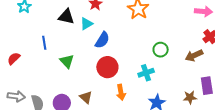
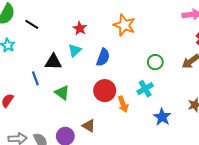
black triangle: (66, 17) -> (53, 62), moved
blue semicircle: (102, 40) -> (103, 57), moved
orange arrow: (121, 92) -> (123, 104), moved

